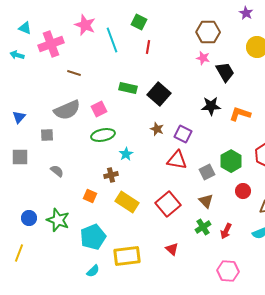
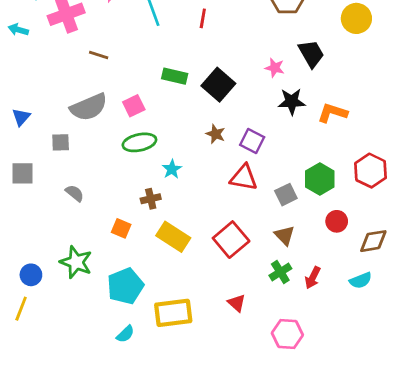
pink star: (203, 58) -> (275, 68), moved
blue circle: (29, 218) -> (31, 275), moved
pink hexagon: (228, 271) -> (287, 334), moved

